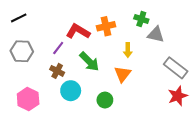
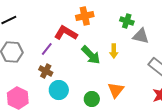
orange cross: (106, 26) -> (85, 16), moved
green arrow: (89, 62) -> (91, 55), moved
orange triangle: (123, 74) -> (116, 90), moved

